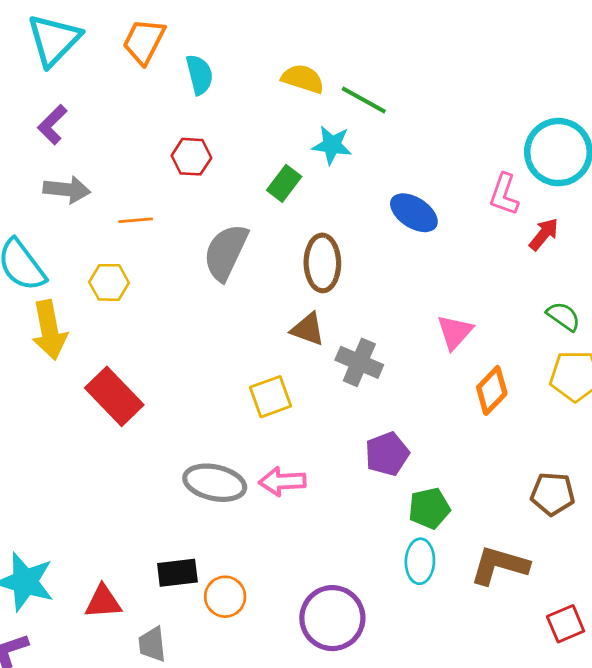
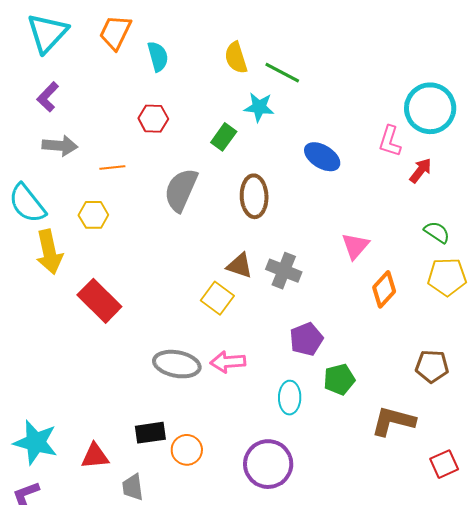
yellow semicircle: (303, 79) -> (236, 58), turned -124
brown triangle: (308, 329) -> (240, 266), moved
yellow square: (271, 397) -> (217, 298), turned -32
cyan ellipse: (420, 561) -> (290, 398), moved

